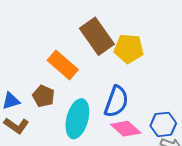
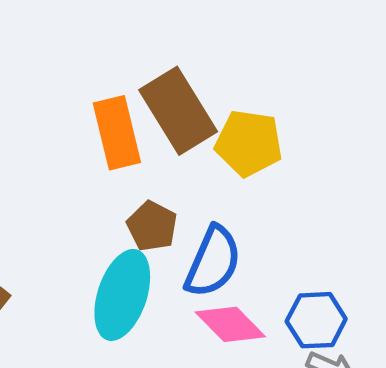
orange rectangle: (63, 65) -> (117, 133), moved, turned 32
brown pentagon: (44, 96) -> (152, 226), moved

